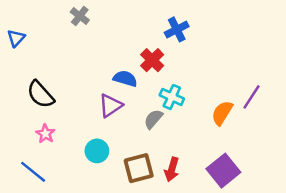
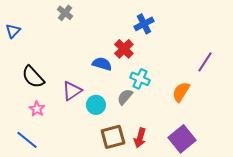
purple line: (252, 97) -> (205, 62), moved
purple triangle: (110, 106) -> (72, 91), moved
cyan circle: (97, 151) -> (96, 105), moved

